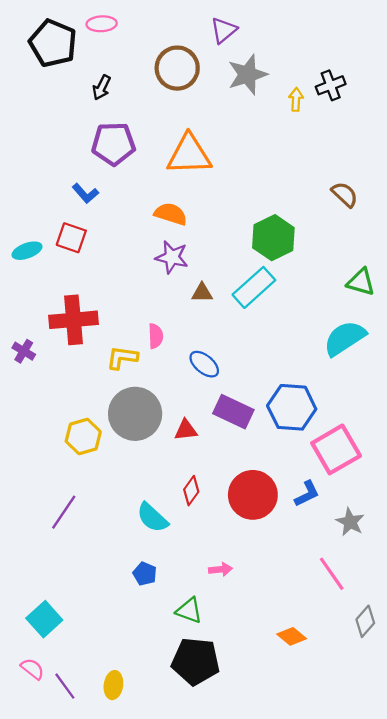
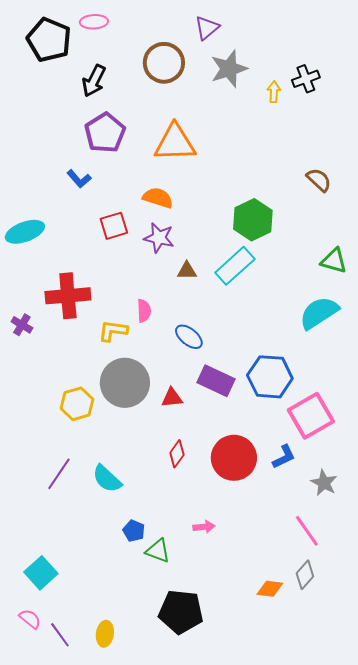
black arrow: (102, 88) -> (94, 81), size x1.4
purple pentagon: (113, 144) -> (105, 133), turned -30
red square: (71, 238) -> (114, 226), moved, turned -36
cyan ellipse: (27, 251) -> (25, 232), size x1.4
cyan semicircle: (152, 518) -> (107, 479), moved
green triangle: (189, 610) -> (158, 551), moved
gray diamond: (365, 621) -> (305, 575), moved
orange diamond: (292, 636) -> (270, 589), turned -32

